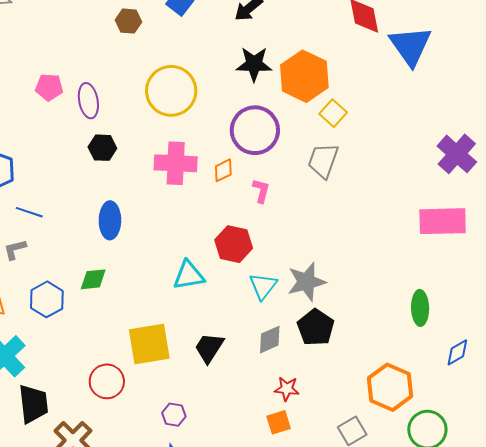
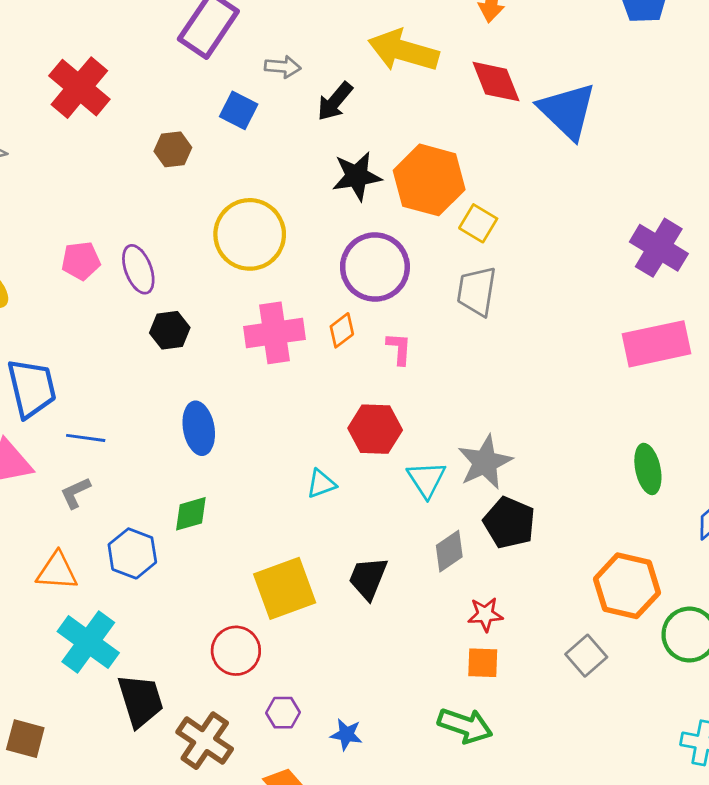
cyan triangle: (189, 275) -> (321, 484), size x0.7
purple hexagon: (174, 415) -> (283, 713), moved
orange square: (279, 422) -> (483, 663), turned 30

